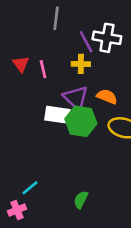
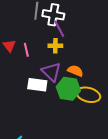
white cross: (107, 38) -> (53, 15), moved
green hexagon: (81, 121) -> (68, 89), moved

